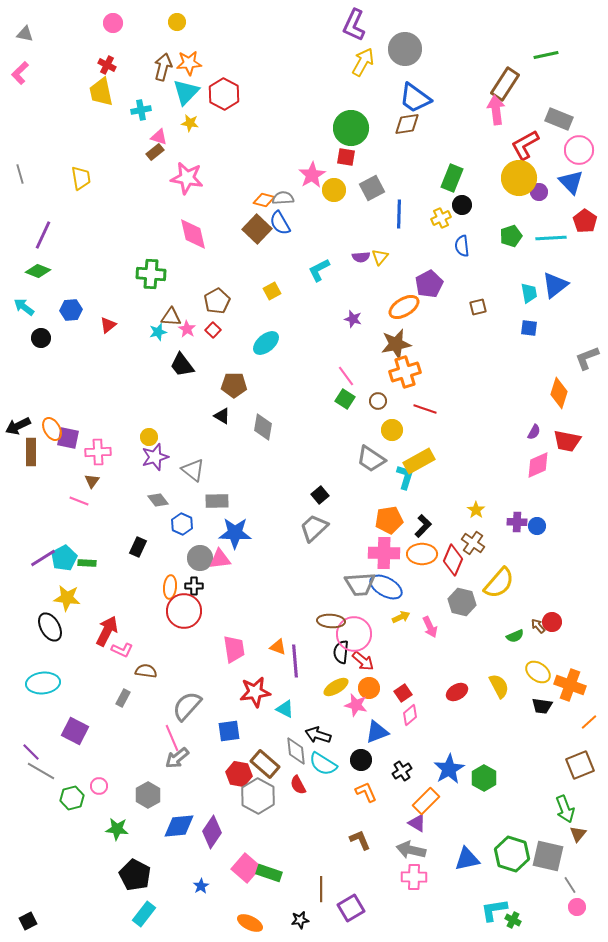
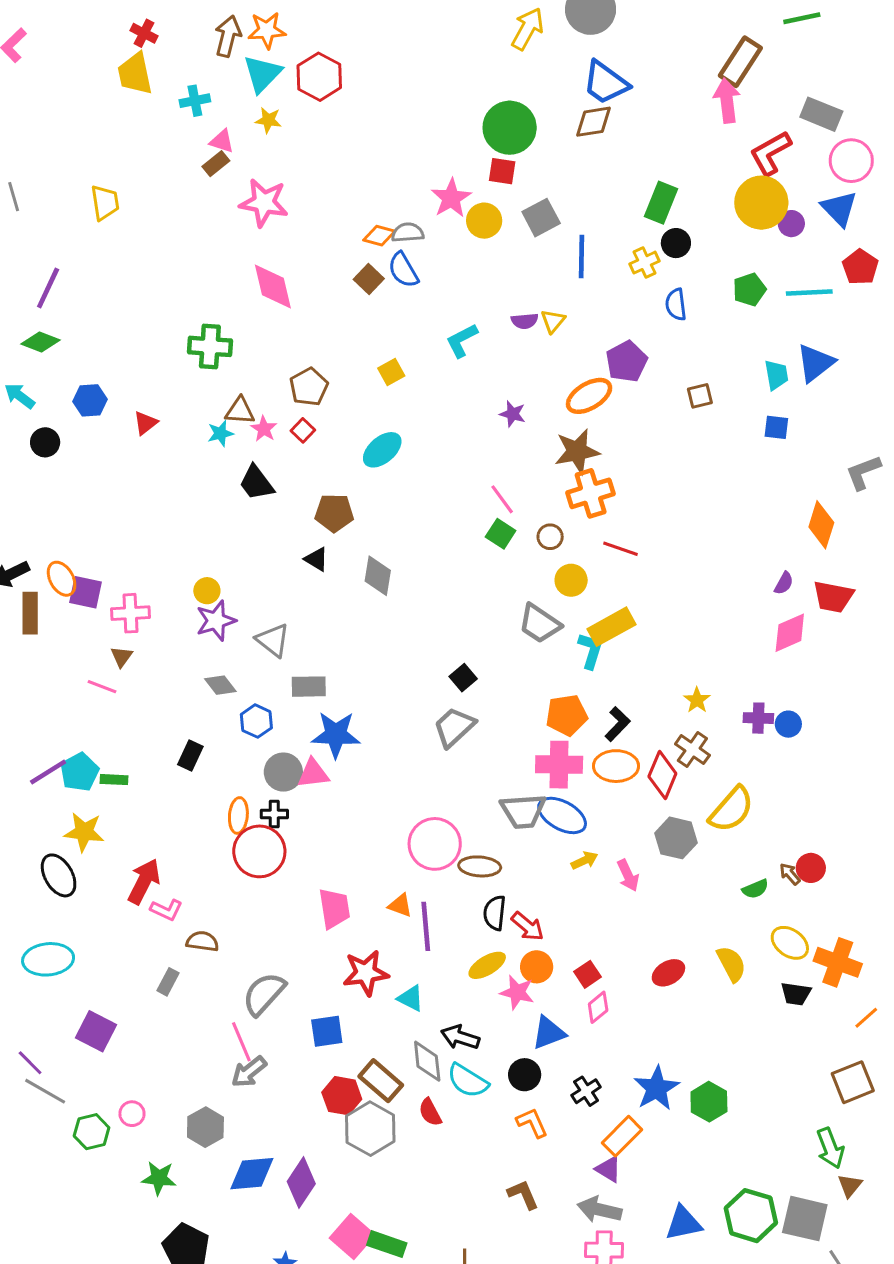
brown square: (257, 229) -> (369, 279), size x0.7
pink circle: (354, 634) -> (435, 844), moved

